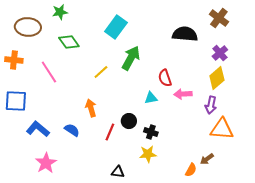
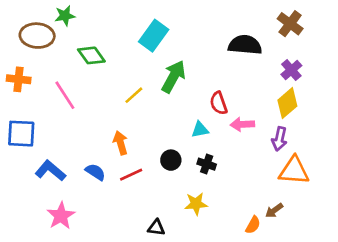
green star: (60, 12) -> (65, 16), moved
red line: (110, 132) -> (131, 175), moved, turned 42
black cross: (151, 132) -> (207, 164), moved

